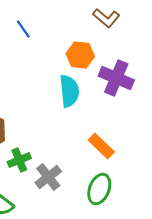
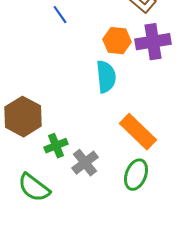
purple cross: (116, 78) -> (153, 42), moved, turned -32
orange rectangle: (101, 146) -> (138, 132), size x1.4

